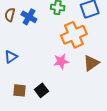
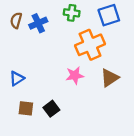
blue cross: (29, 17) -> (38, 23), turned 35
blue triangle: (11, 57) -> (17, 78), moved

